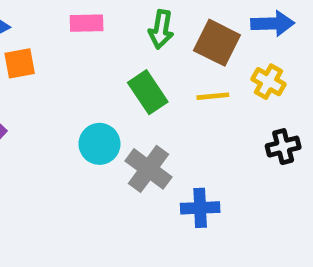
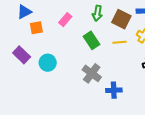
pink rectangle: (87, 23) -> (65, 20), moved, turned -48
cyan circle: (99, 144) -> (48, 63), moved

